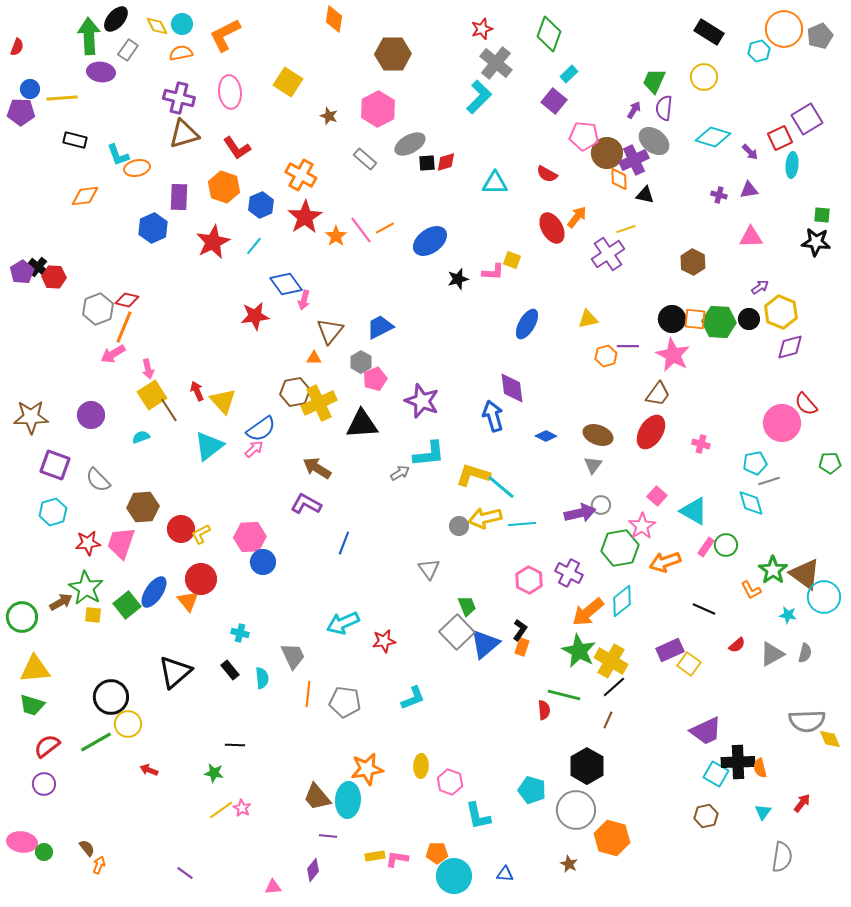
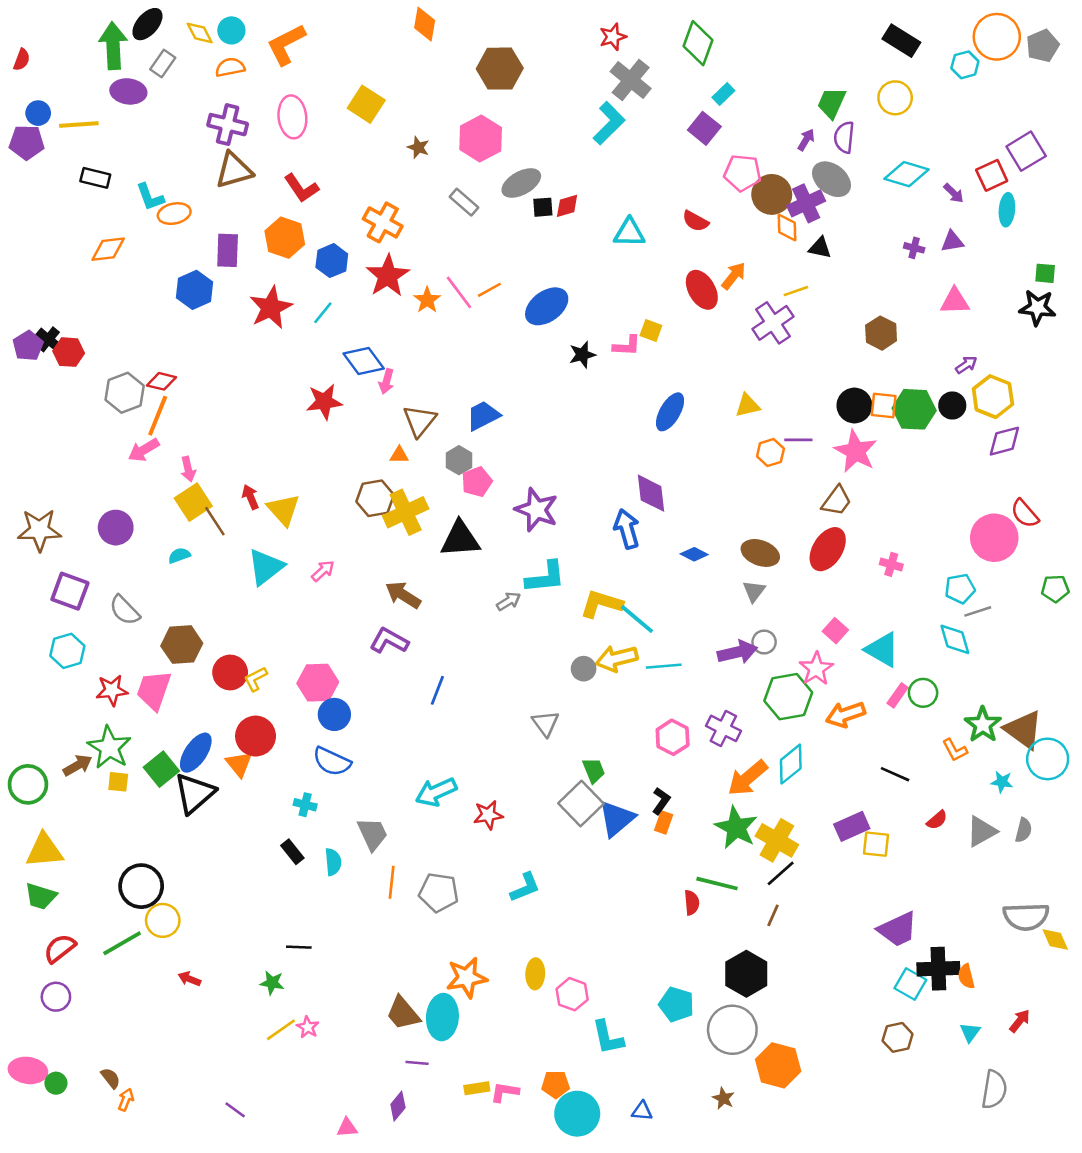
blue semicircle: (261, 429) -> (332, 761), moved, turned 60
yellow square: (689, 664) -> (876, 844), turned -30
black triangle: (175, 672) -> (195, 793), moved

